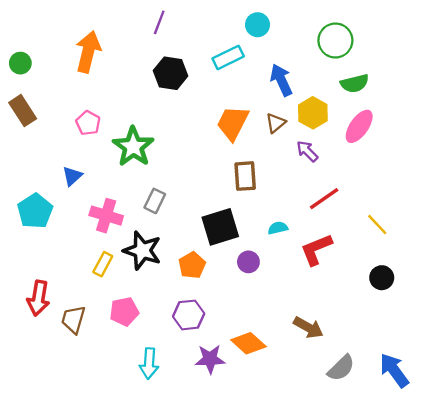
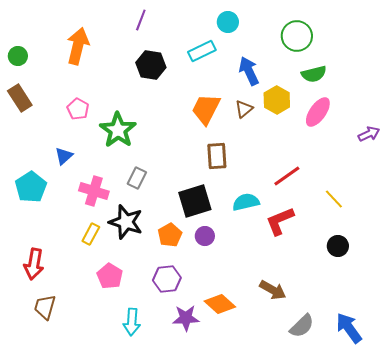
purple arrow: (307, 151) -> (369, 134), moved, turned 110
cyan semicircle: (278, 228) -> (246, 202), size x1.5
purple circle: (248, 262) -> (205, 236), moved
pink pentagon: (124, 312) -> (110, 276), turned -30
brown trapezoid: (73, 319) -> (45, 307), moved

